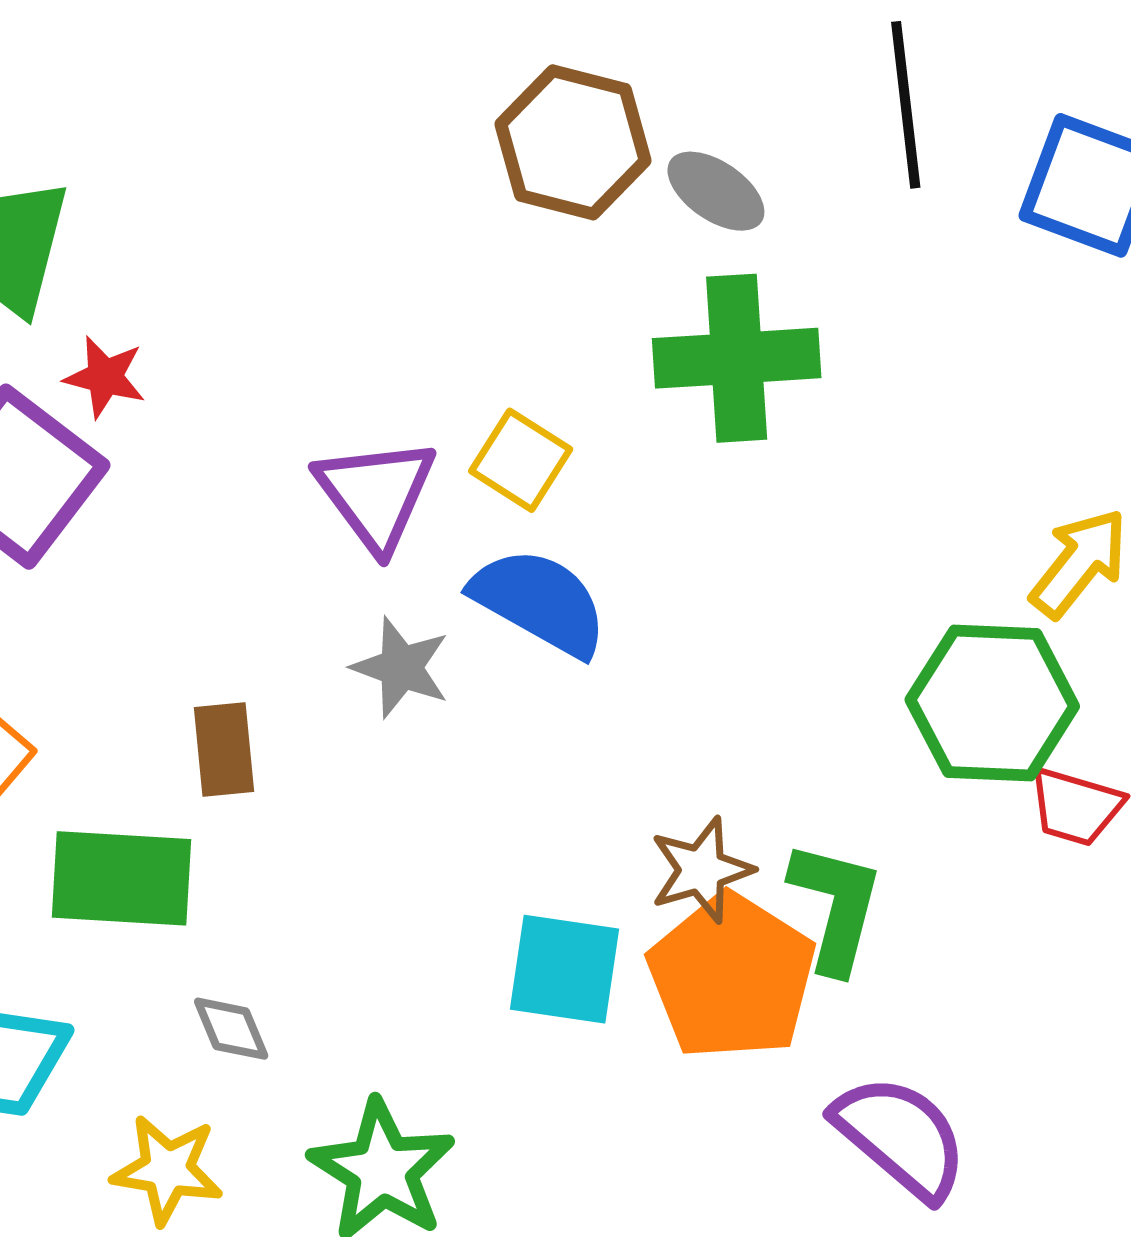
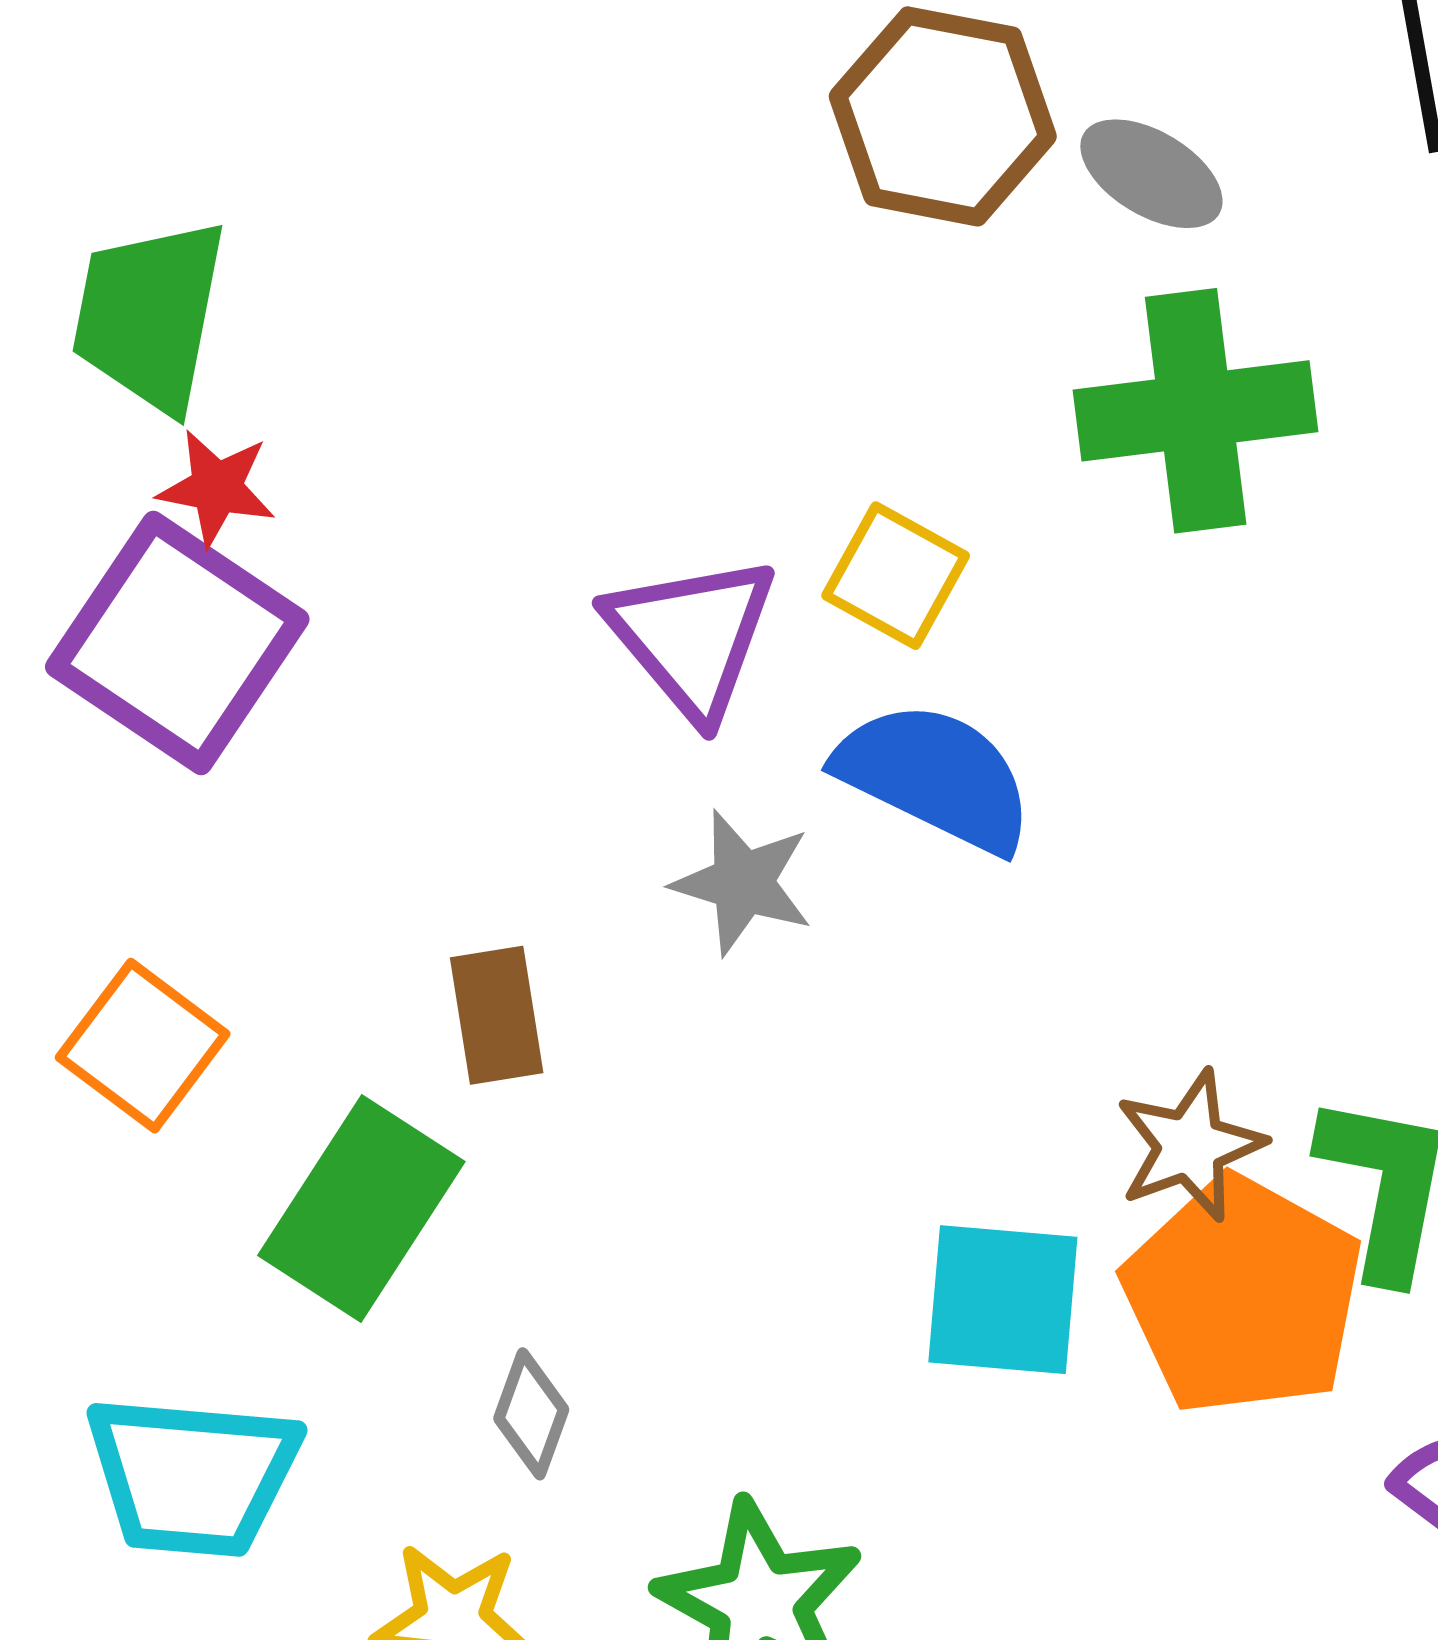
red star: (105, 377) -> (217, 488), moved
green rectangle: (121, 878) -> (361, 1208), turned -57
gray diamond: (231, 1029) -> (531, 1414), turned 46

